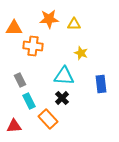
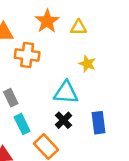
orange star: (49, 19) -> (47, 21), turned -30
blue rectangle: (101, 84) -> (99, 123), moved

